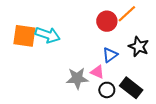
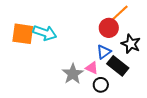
red circle: (107, 21) -> (109, 28), moved
gray star: (77, 78) -> (73, 74), turned -30
black rectangle: (131, 88) -> (118, 66), moved

